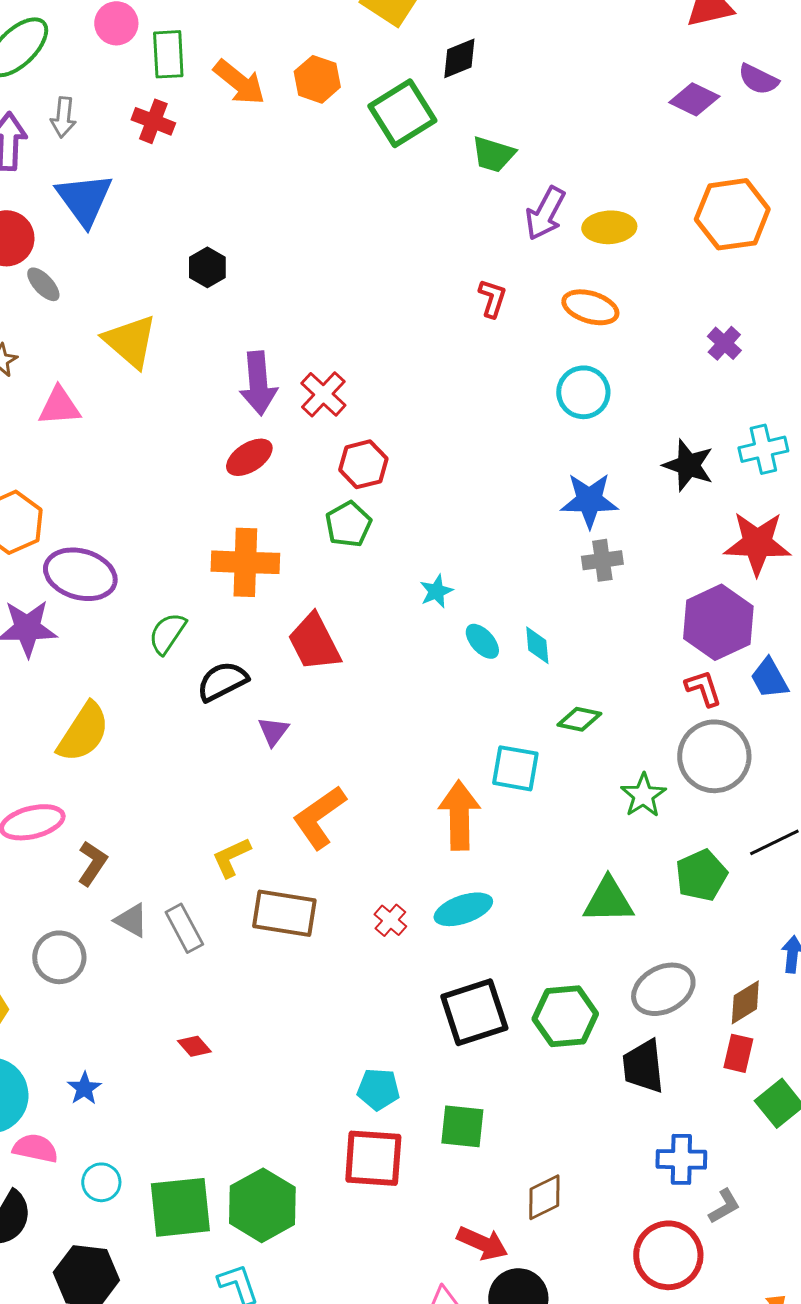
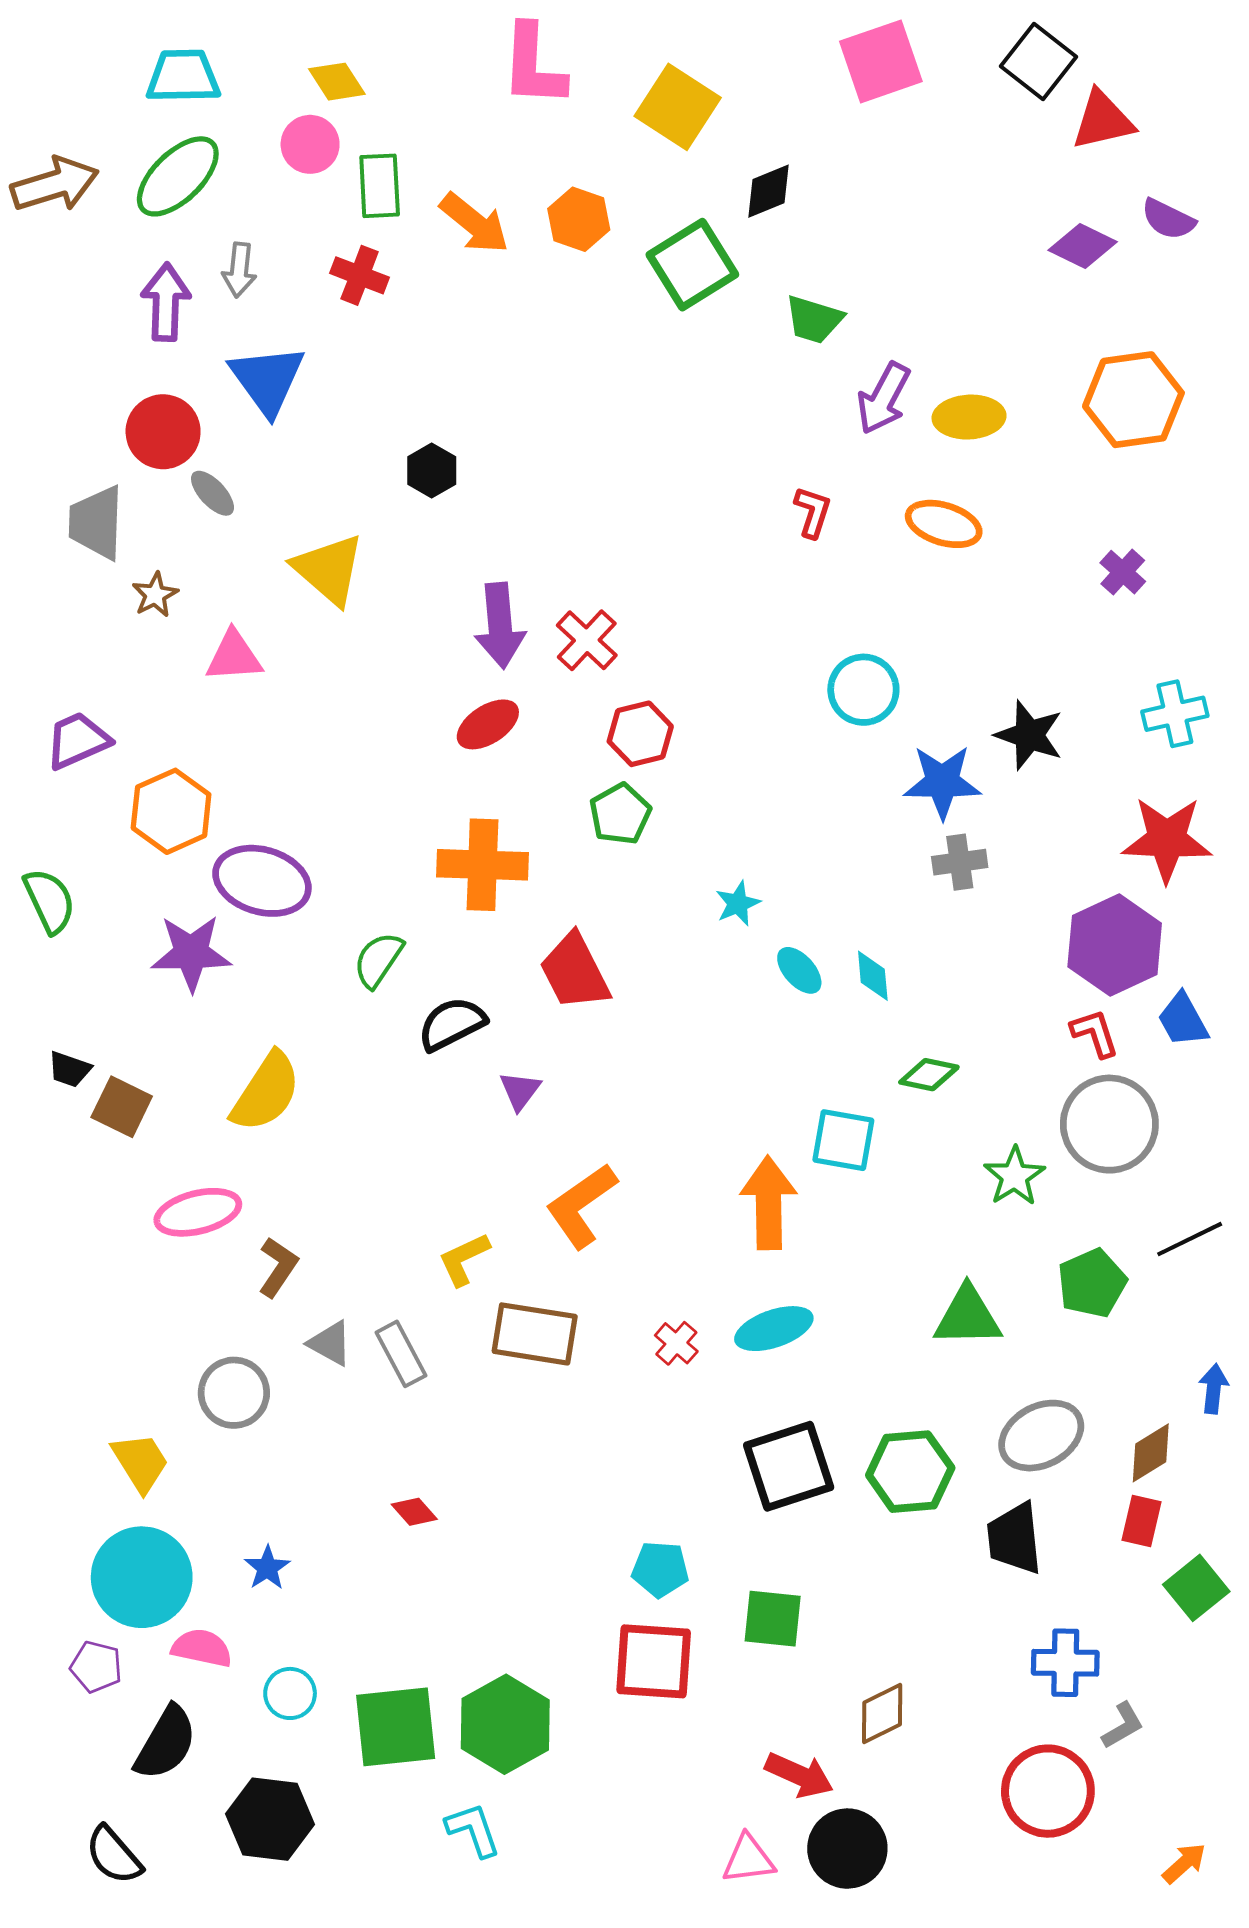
cyan circle: (583, 392) -> (863, 690), moved
black star: (688, 465) -> (1029, 735), moved

